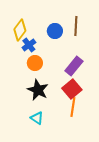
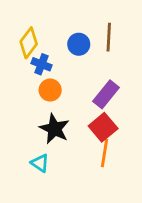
blue cross: (29, 45) -> (42, 64), turned -32
cyan triangle: (37, 118) -> (40, 163), moved

